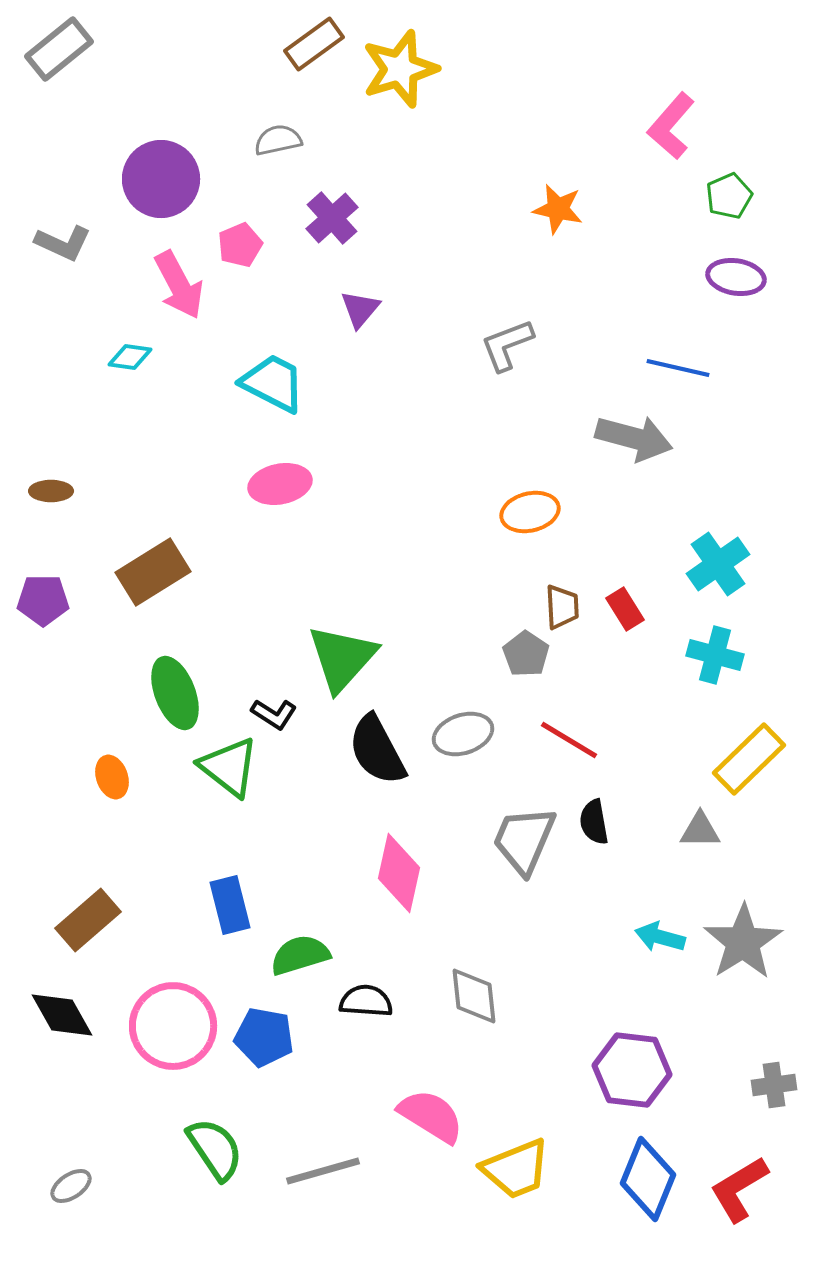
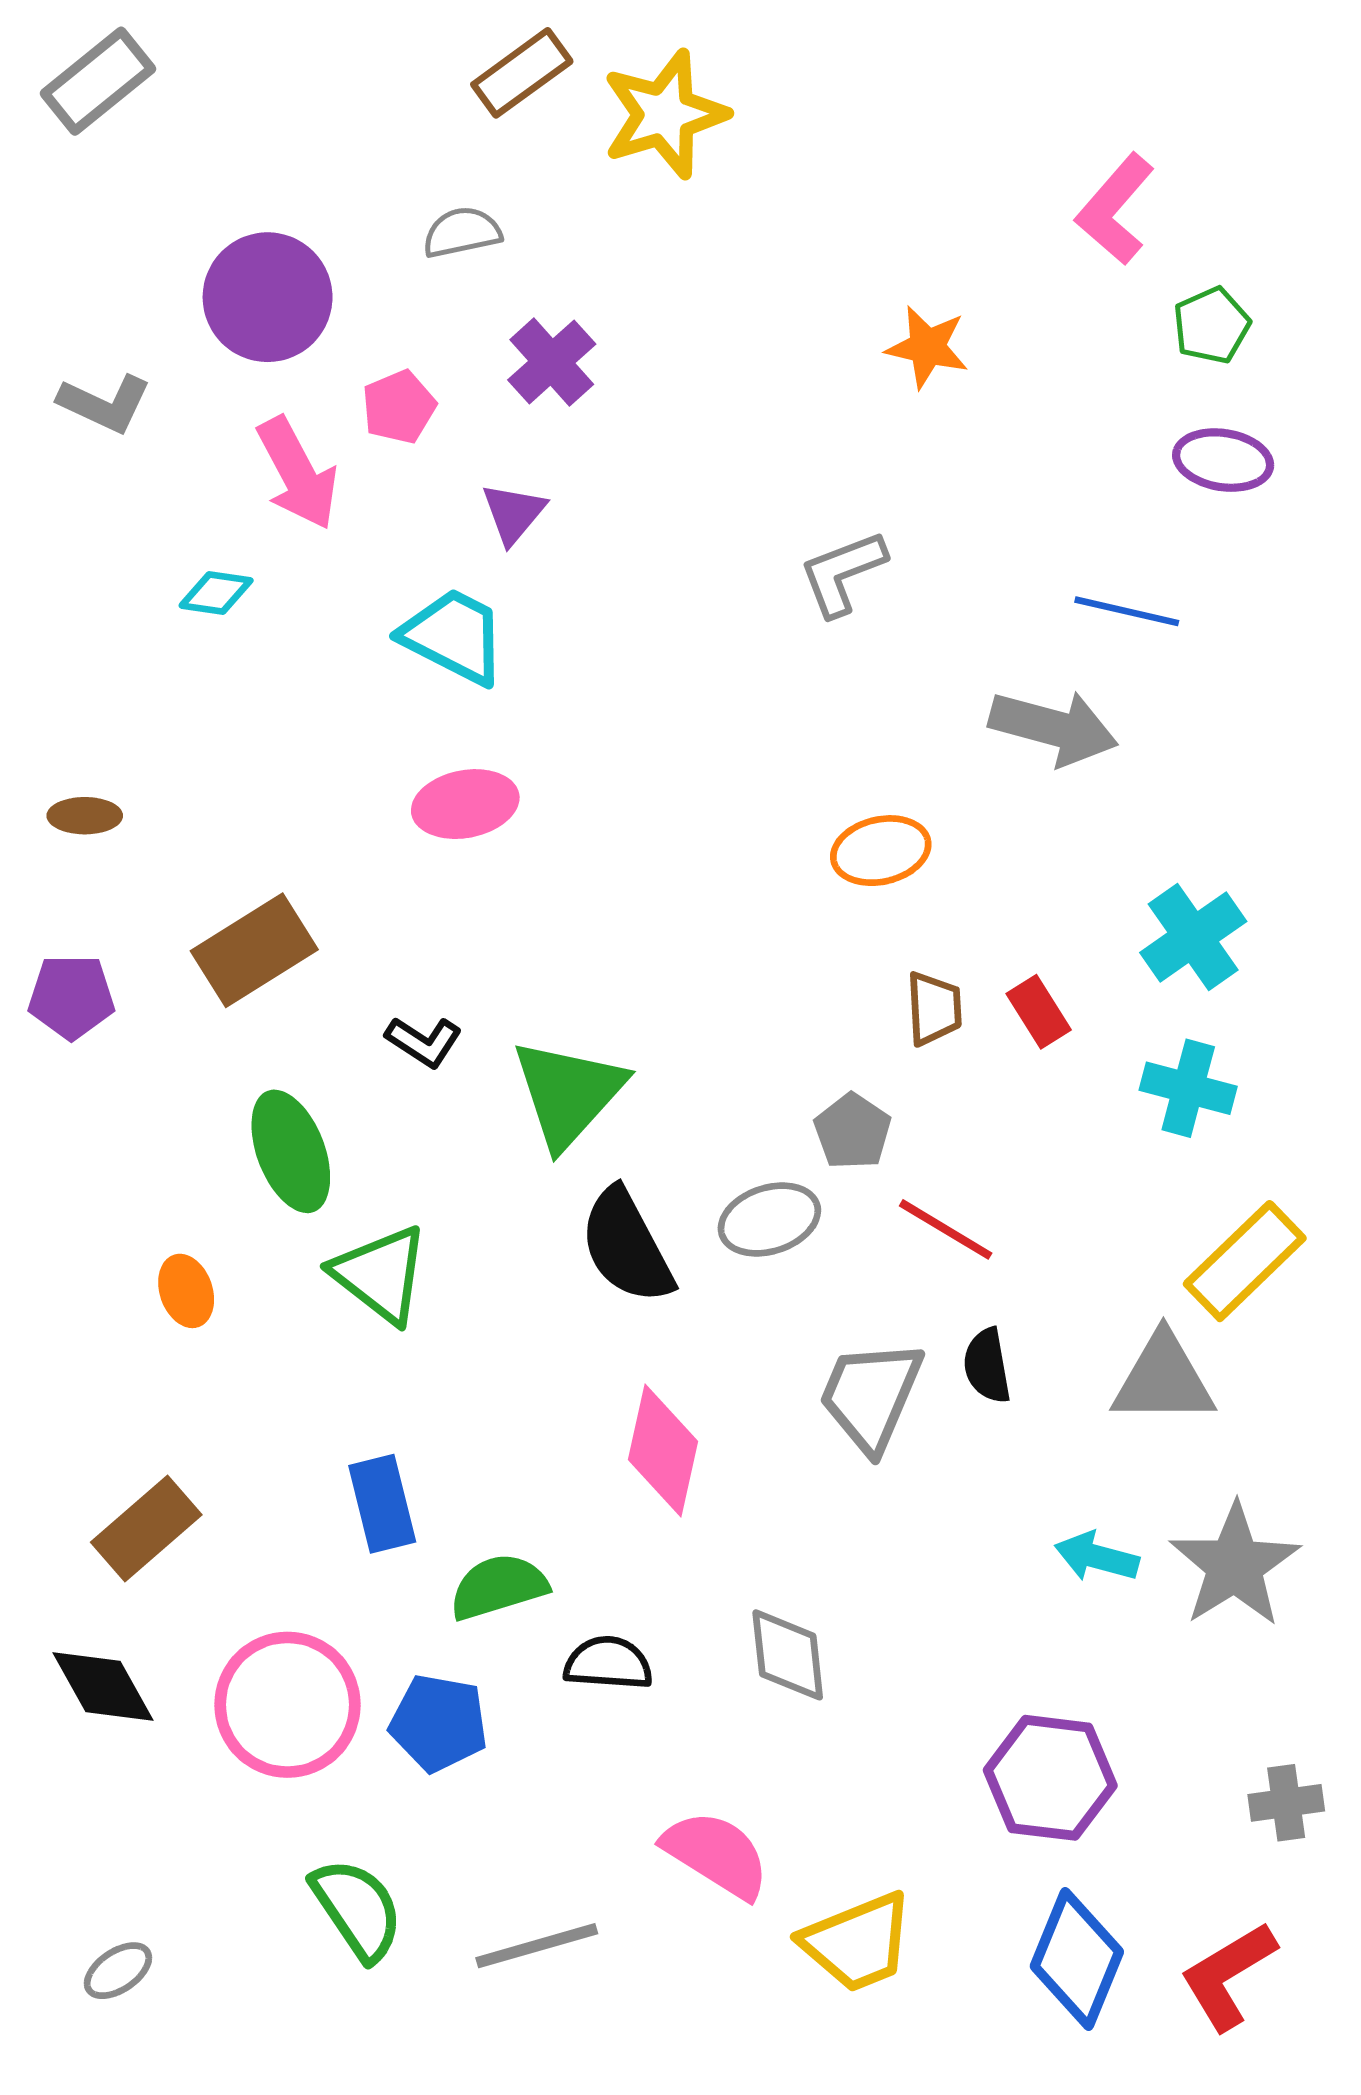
purple triangle: (360, 309) -> (513, 513), moved
gray pentagon: (526, 654) -> (852, 1131), moved
black L-shape: (274, 714) -> (424, 1042), moved
gray triangle: (700, 830) -> (1163, 1379), size x1.6

